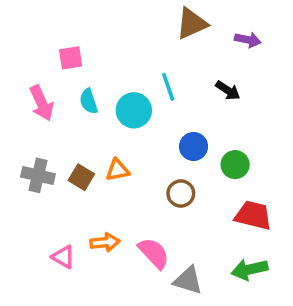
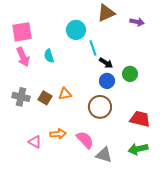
pink square: (71, 58) -> (22, 32), moved, size x1.5
black arrow: (228, 90) -> (106, 63), moved
cyan circle: (134, 110) -> (76, 30), moved
green circle: (235, 165) -> (130, 74), moved
brown circle: (181, 194) -> (100, 107), size x1.5

